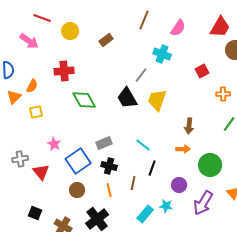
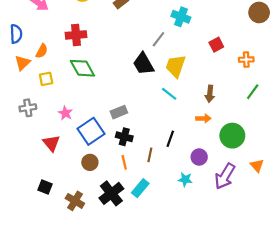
red square: (202, 71) -> (216, 45), moved
green diamond: (84, 100) -> (82, 68), moved
cyan line: (143, 145) -> (169, 94), moved
gray cross: (20, 159) -> (28, 108), moved
cyan rectangle: (145, 214) -> (140, 188), moved

